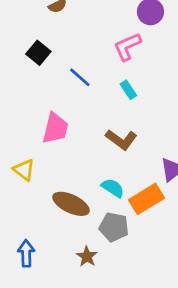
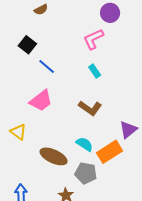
blue line: (80, 77) -> (47, 67), moved
pink trapezoid: (55, 128) -> (41, 101), turned 40

